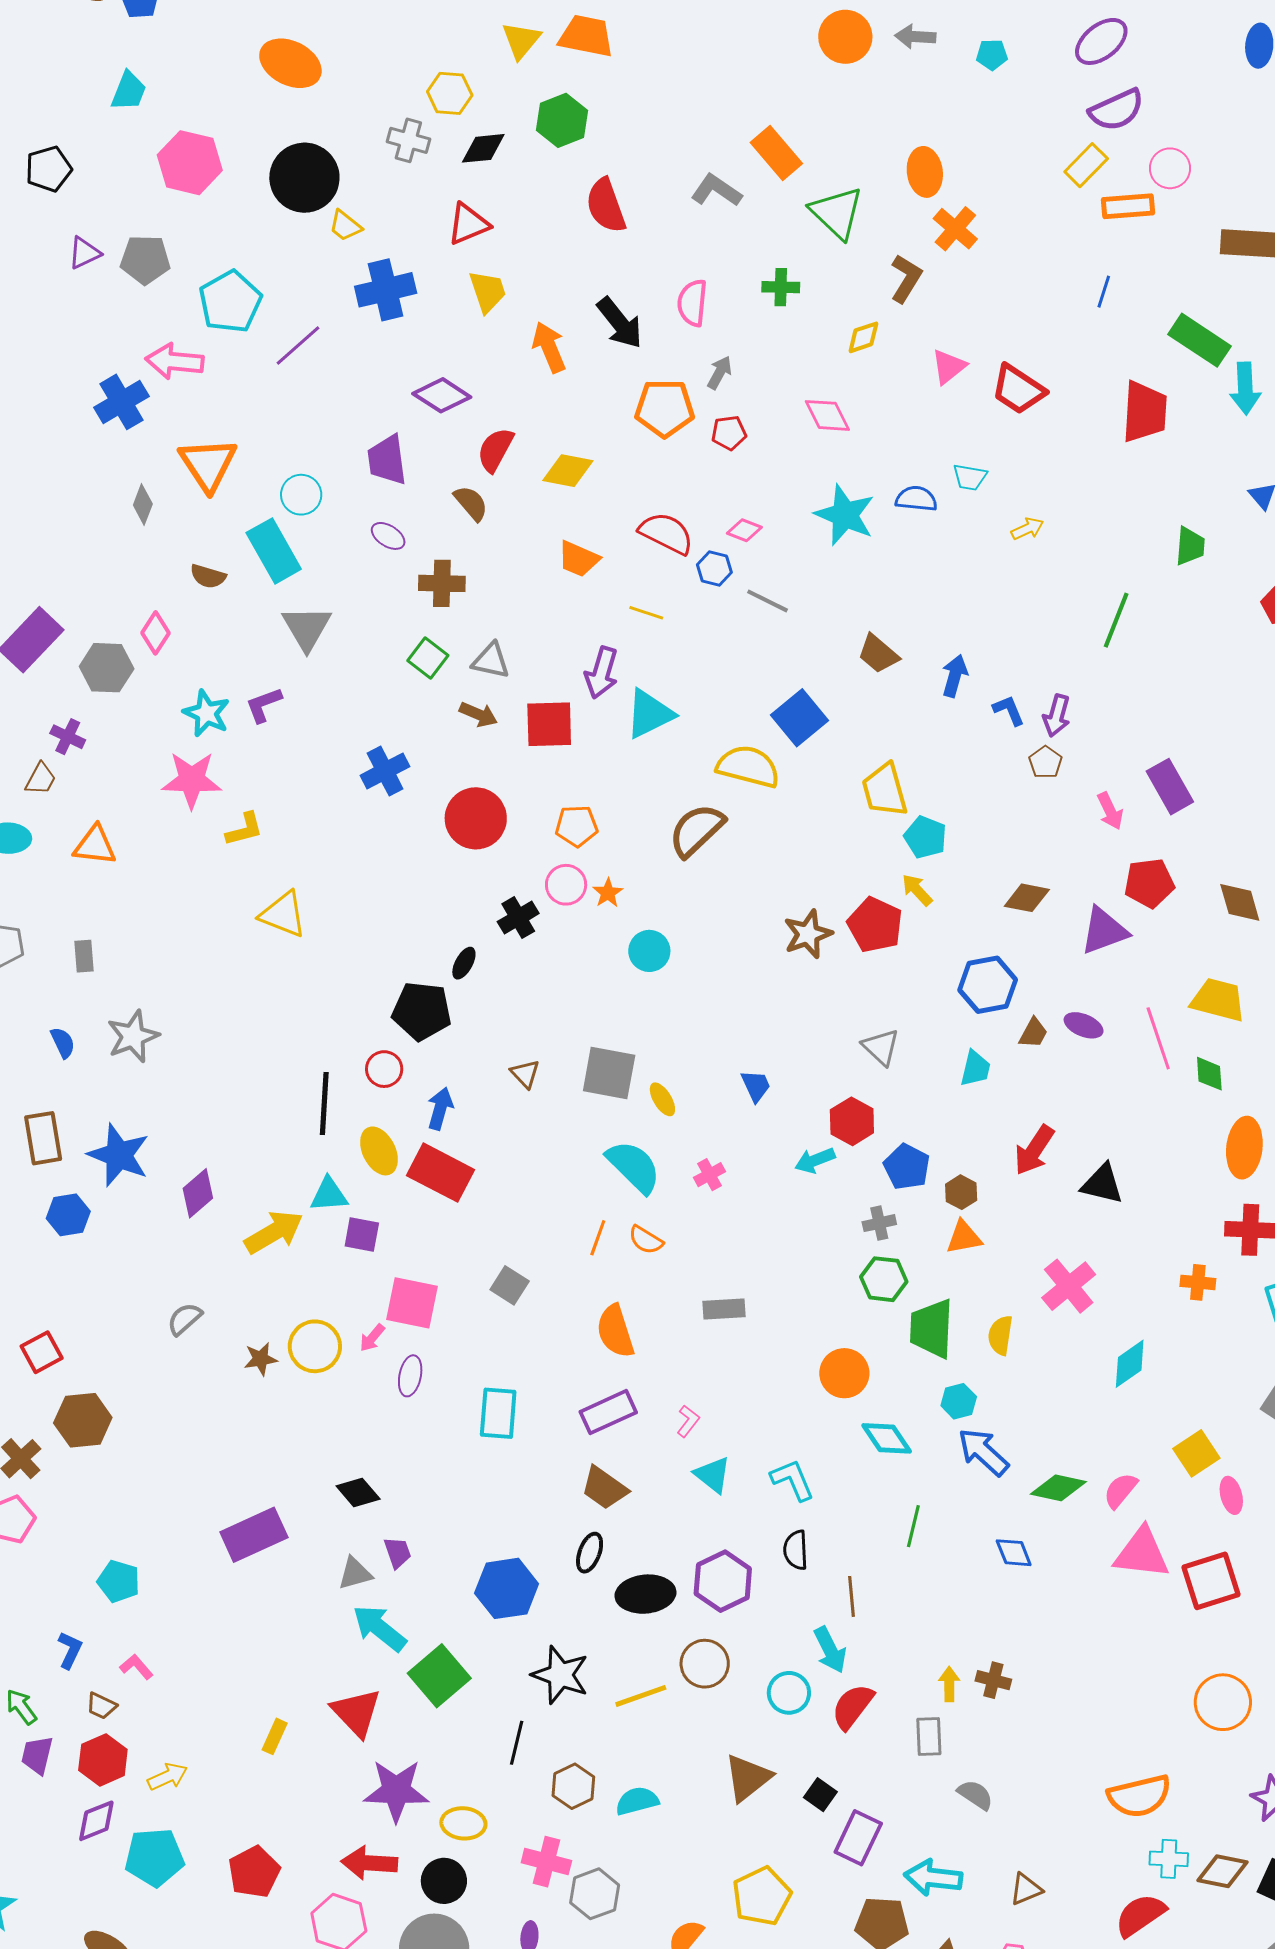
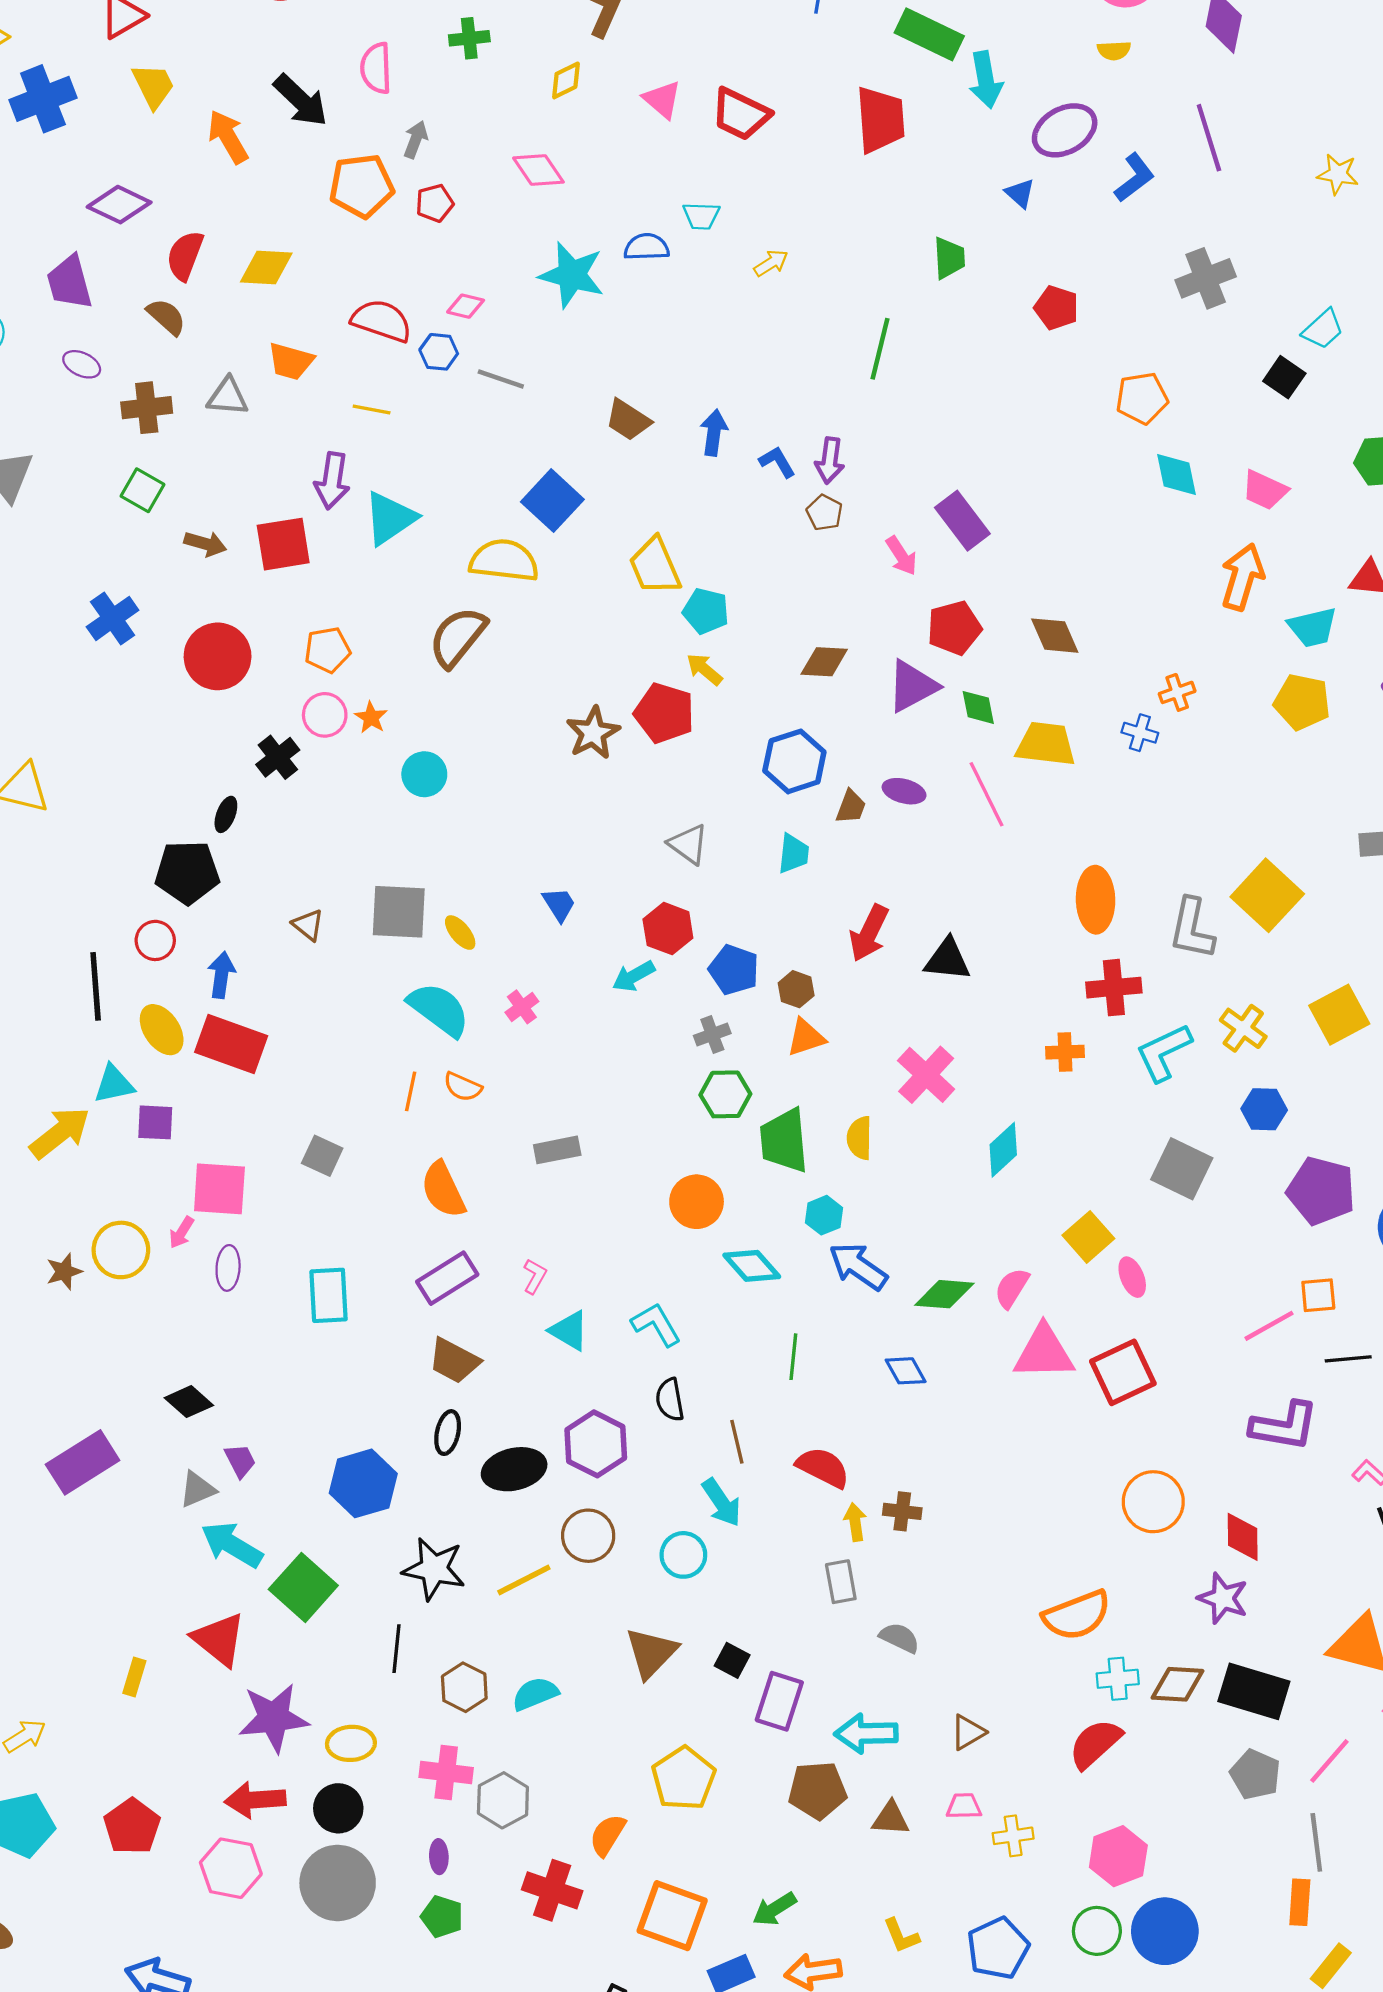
pink triangle: (949, 367) -> (662, 100), turned -33
gray triangle: (491, 661) -> (228, 397), moved
green diamond: (1209, 1074) -> (978, 707), moved
red semicircle: (853, 1707) -> (823, 1467), moved, turned 87

